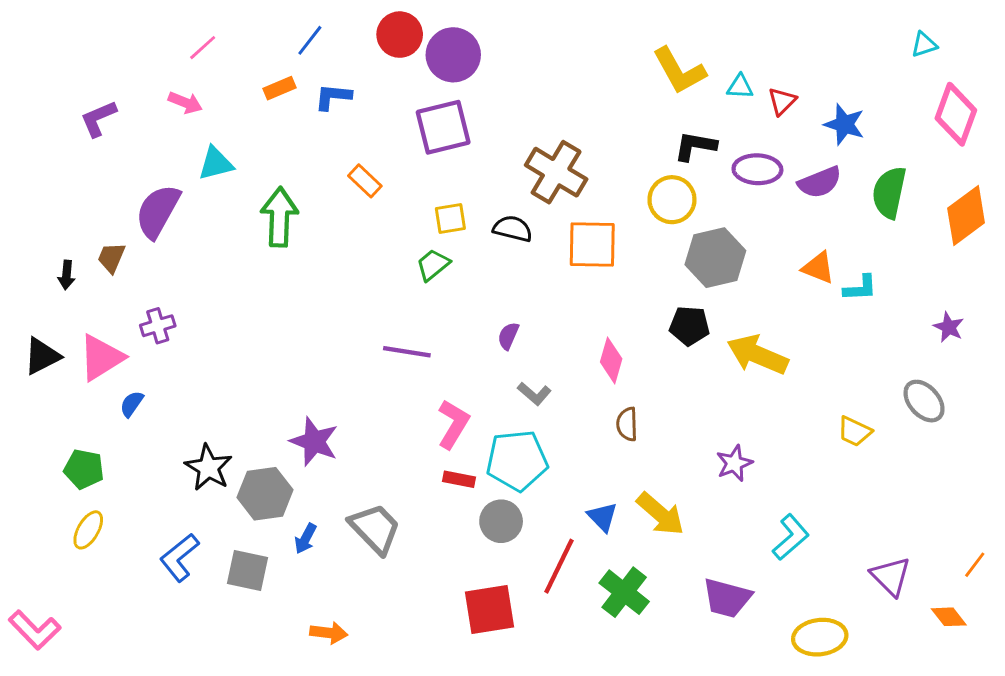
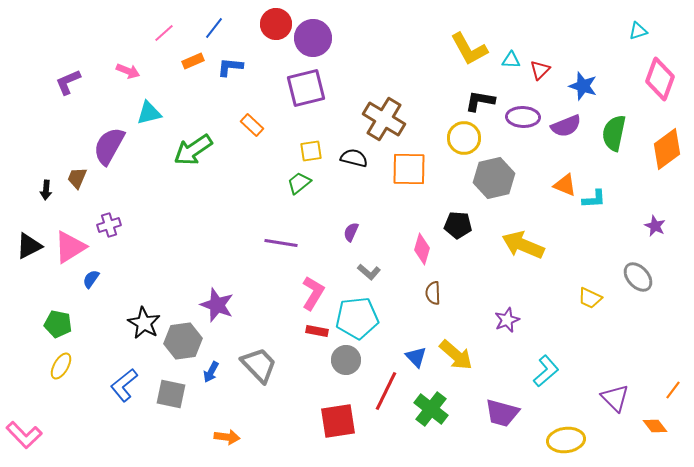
pink line: (203, 48) -> (164, 33), moved
green arrow: (279, 217) -> (193, 150), turned -126
black pentagon: (689, 326) -> (458, 225), moved

